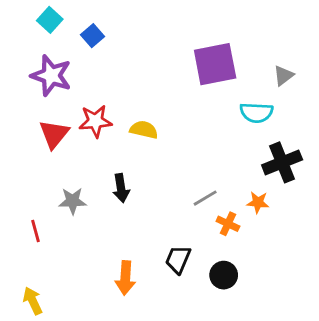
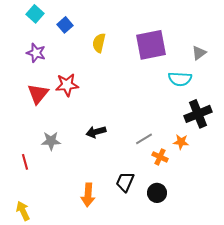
purple star: (51, 76) -> (36, 53), size x0.7
yellow semicircle: (144, 130) -> (99, 43), moved, turned -90
black arrow: (121, 188) -> (96, 132), moved, turned 84

